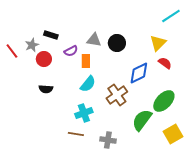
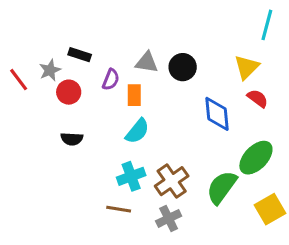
cyan line: (171, 16) -> (267, 25), turned -42
purple semicircle: (71, 51) -> (111, 80), turned -40
blue diamond: (139, 73) -> (217, 114), turned -70
brown cross: (117, 95) -> (172, 181), moved
gray cross: (108, 140) -> (169, 218), turned -35

